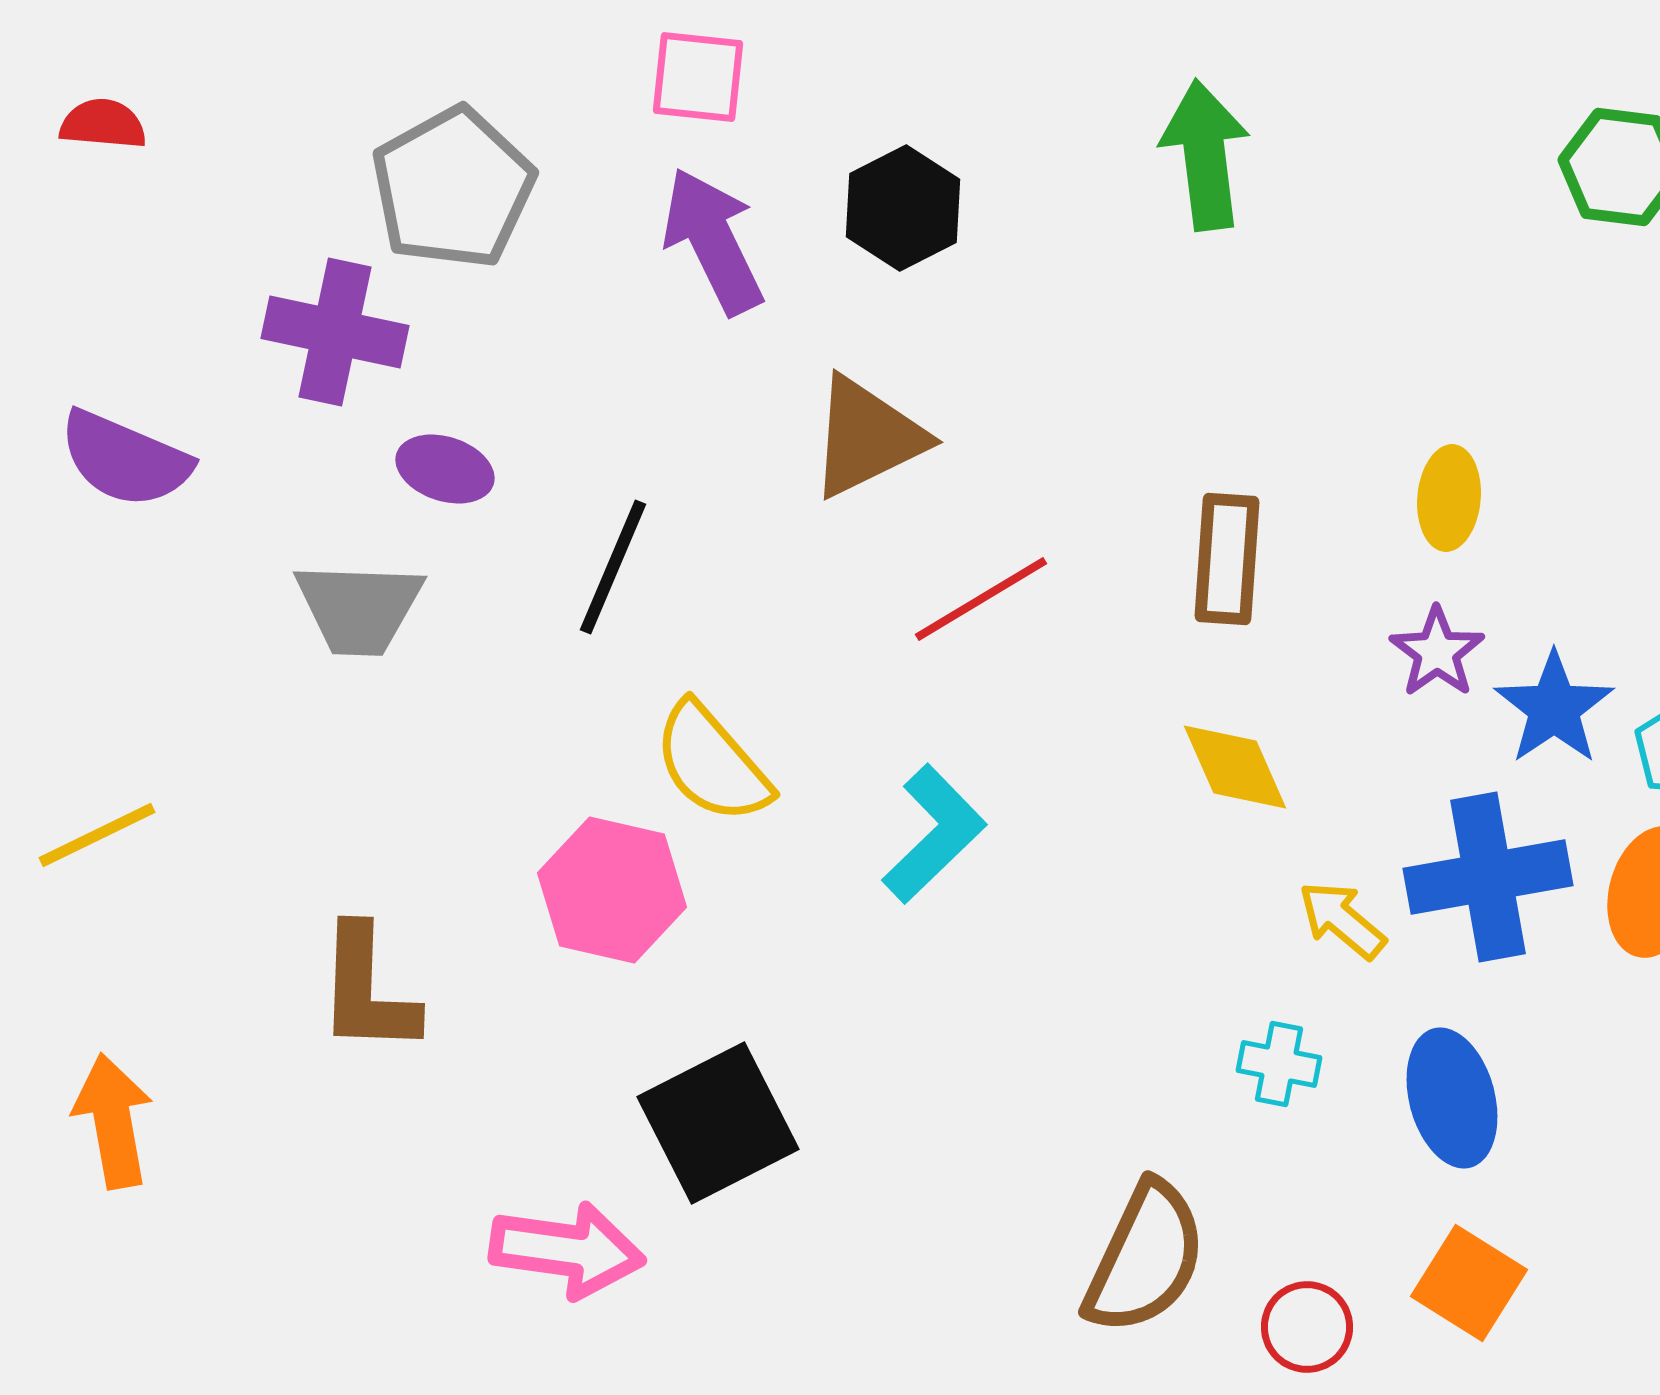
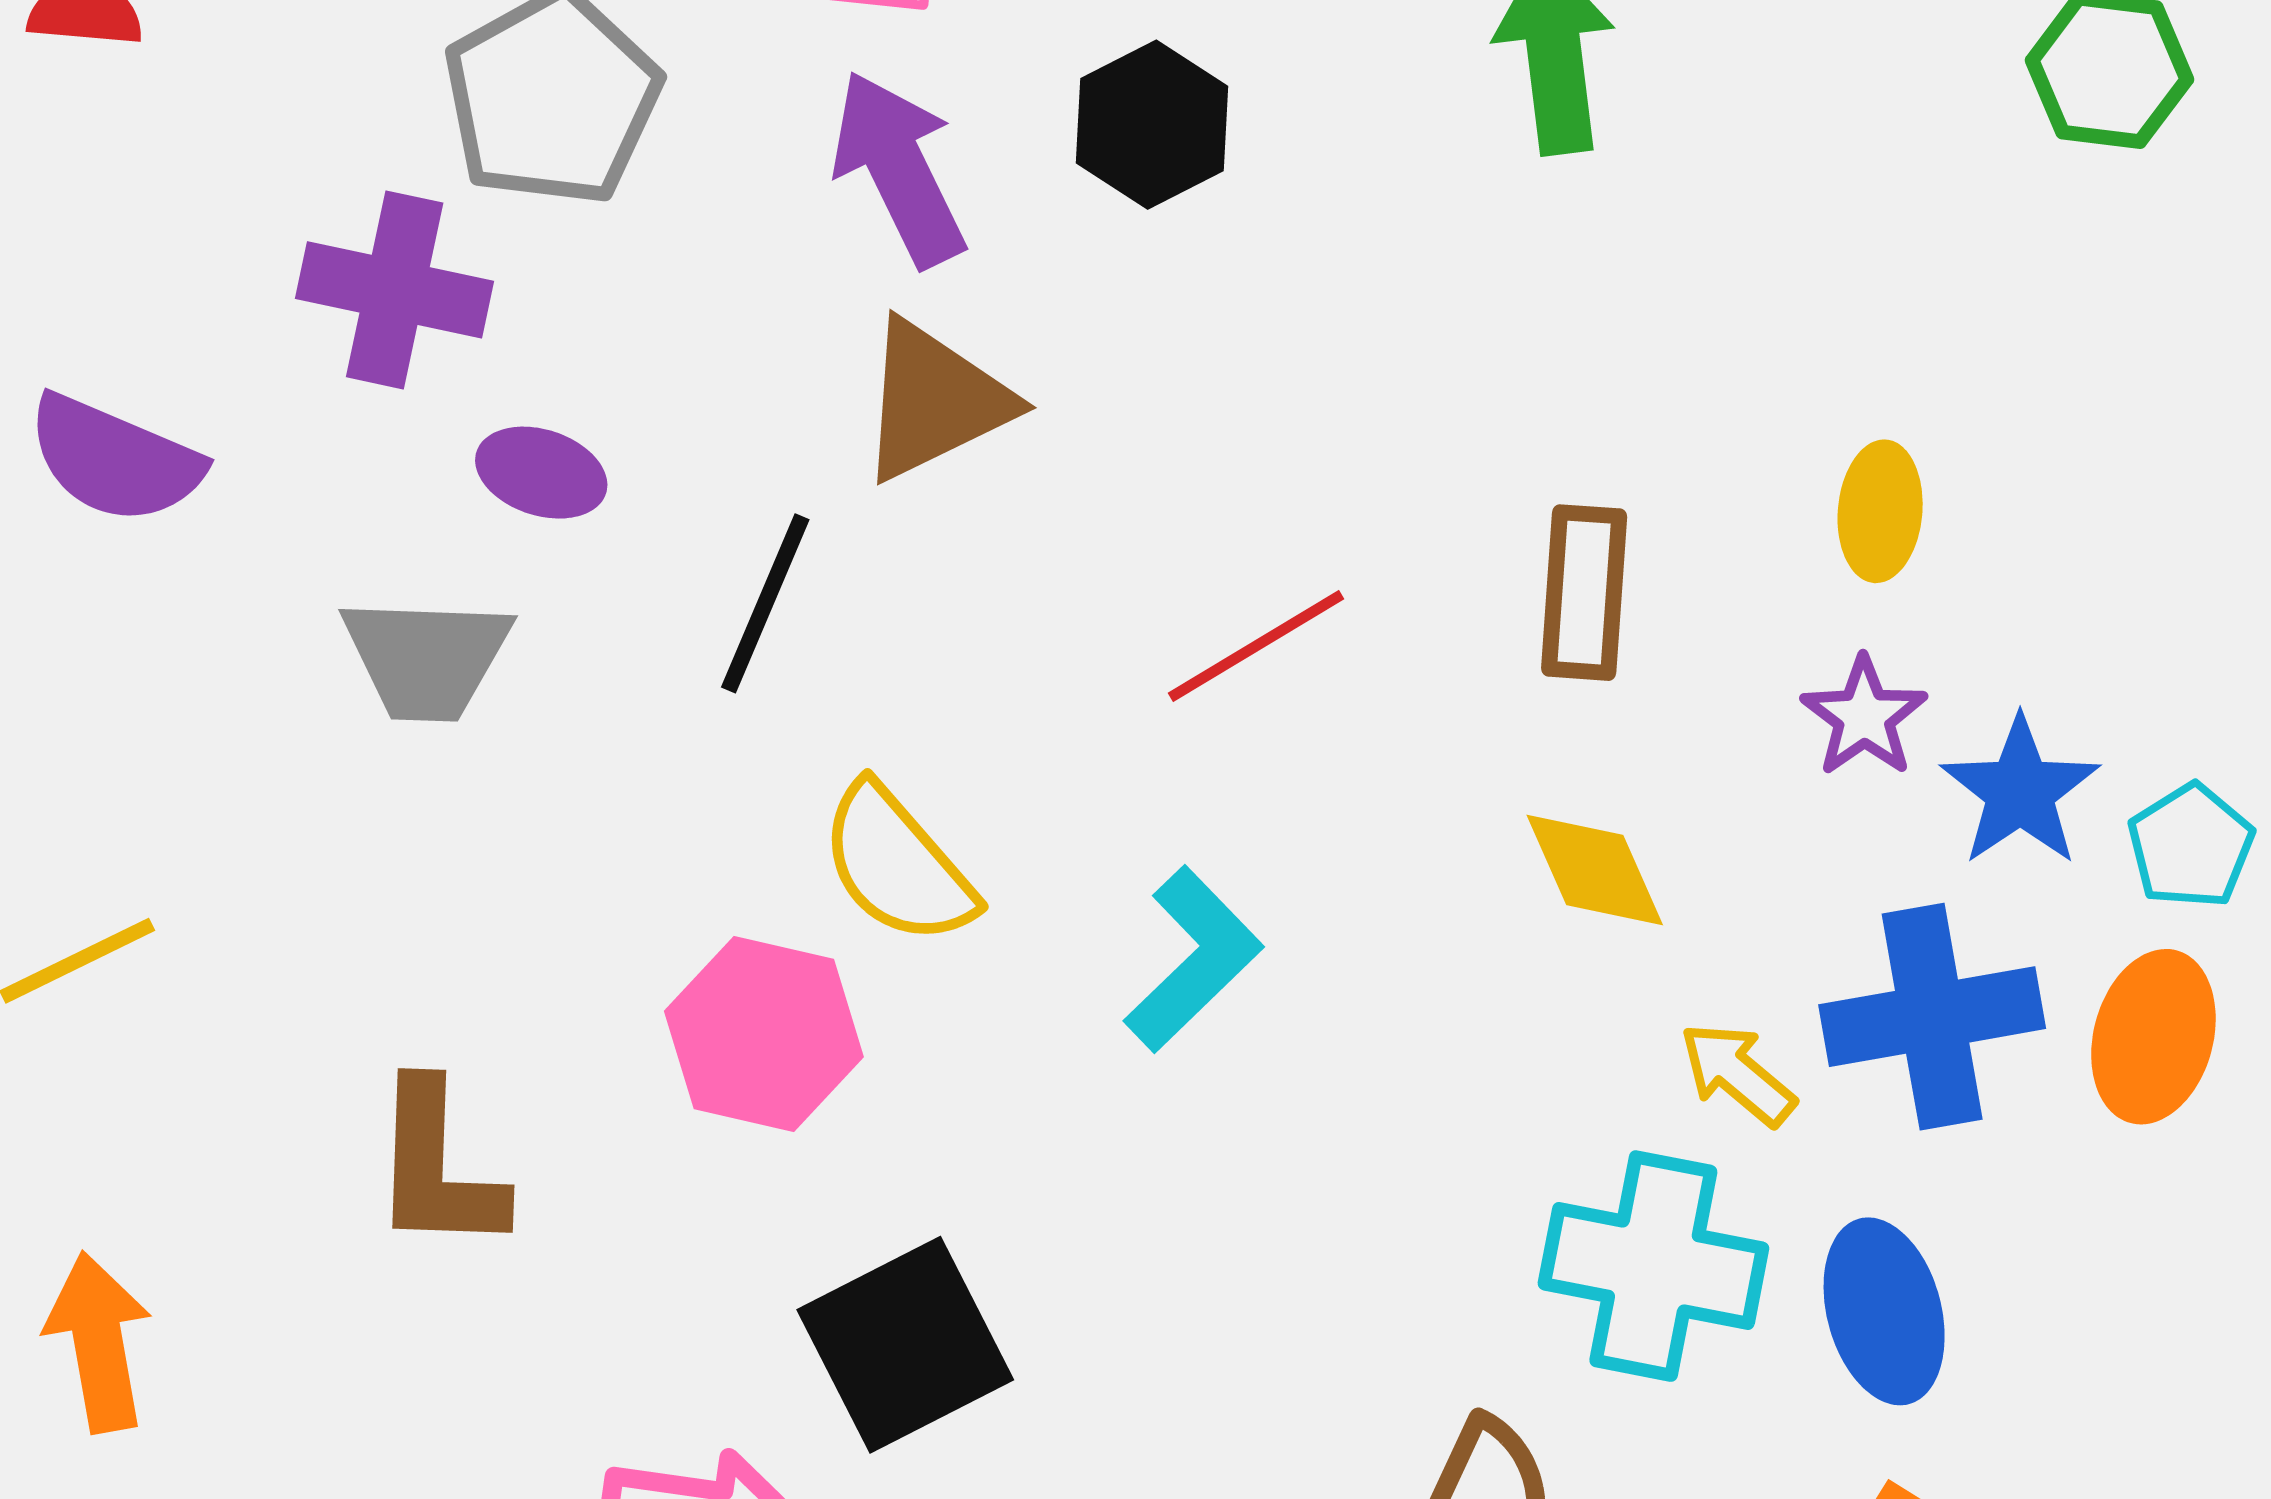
brown triangle: (867, 437) -> (935, 401), moved
cyan cross: (1279, 1064) -> (1653, 1266), size x2.0

